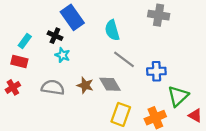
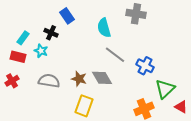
gray cross: (159, 15) -> (136, 14), moved
blue rectangle: (72, 17) -> (67, 16), size x0.7
cyan star: (63, 55) -> (41, 51), moved
blue cross: (156, 71) -> (145, 66), turned 30
yellow rectangle: (121, 114) -> (84, 106), moved

